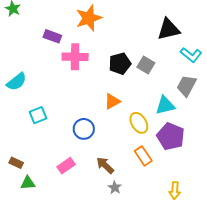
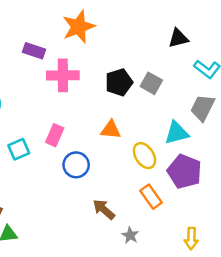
black triangle: (169, 29) -> (178, 38), size x0.7
orange triangle: (112, 101) -> (111, 130), turned 36
pink rectangle: (66, 166) -> (55, 135), moved, turned -30
gray star: (115, 187) -> (130, 235), moved

